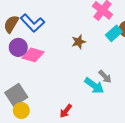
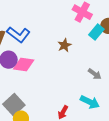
cyan arrow: (94, 86) -> (90, 102), moved

